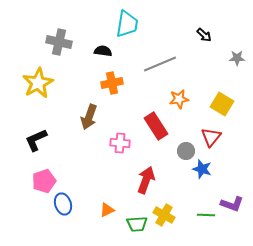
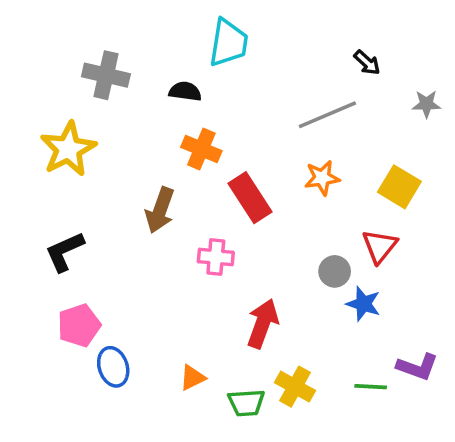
gray line: (160, 64) -> (327, 115), moved
orange cross: (112, 83) -> (201, 149), turned 35
red rectangle: (156, 126) -> (250, 198), moved

